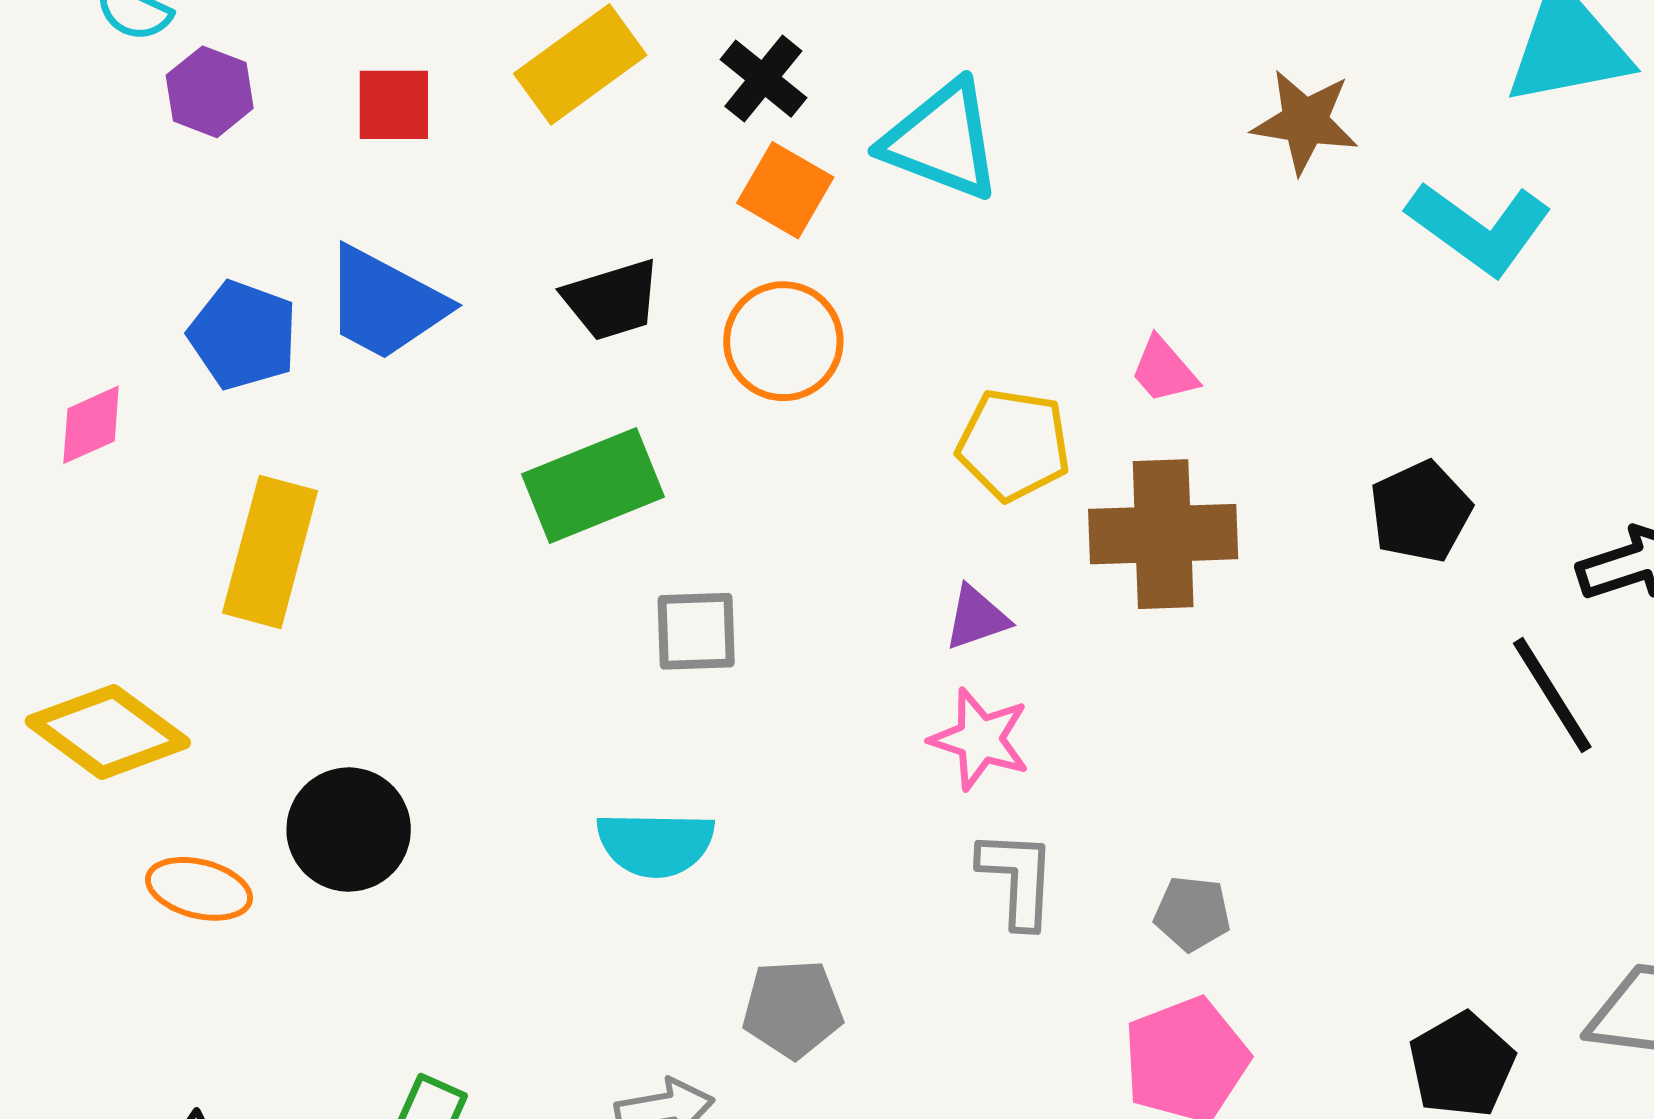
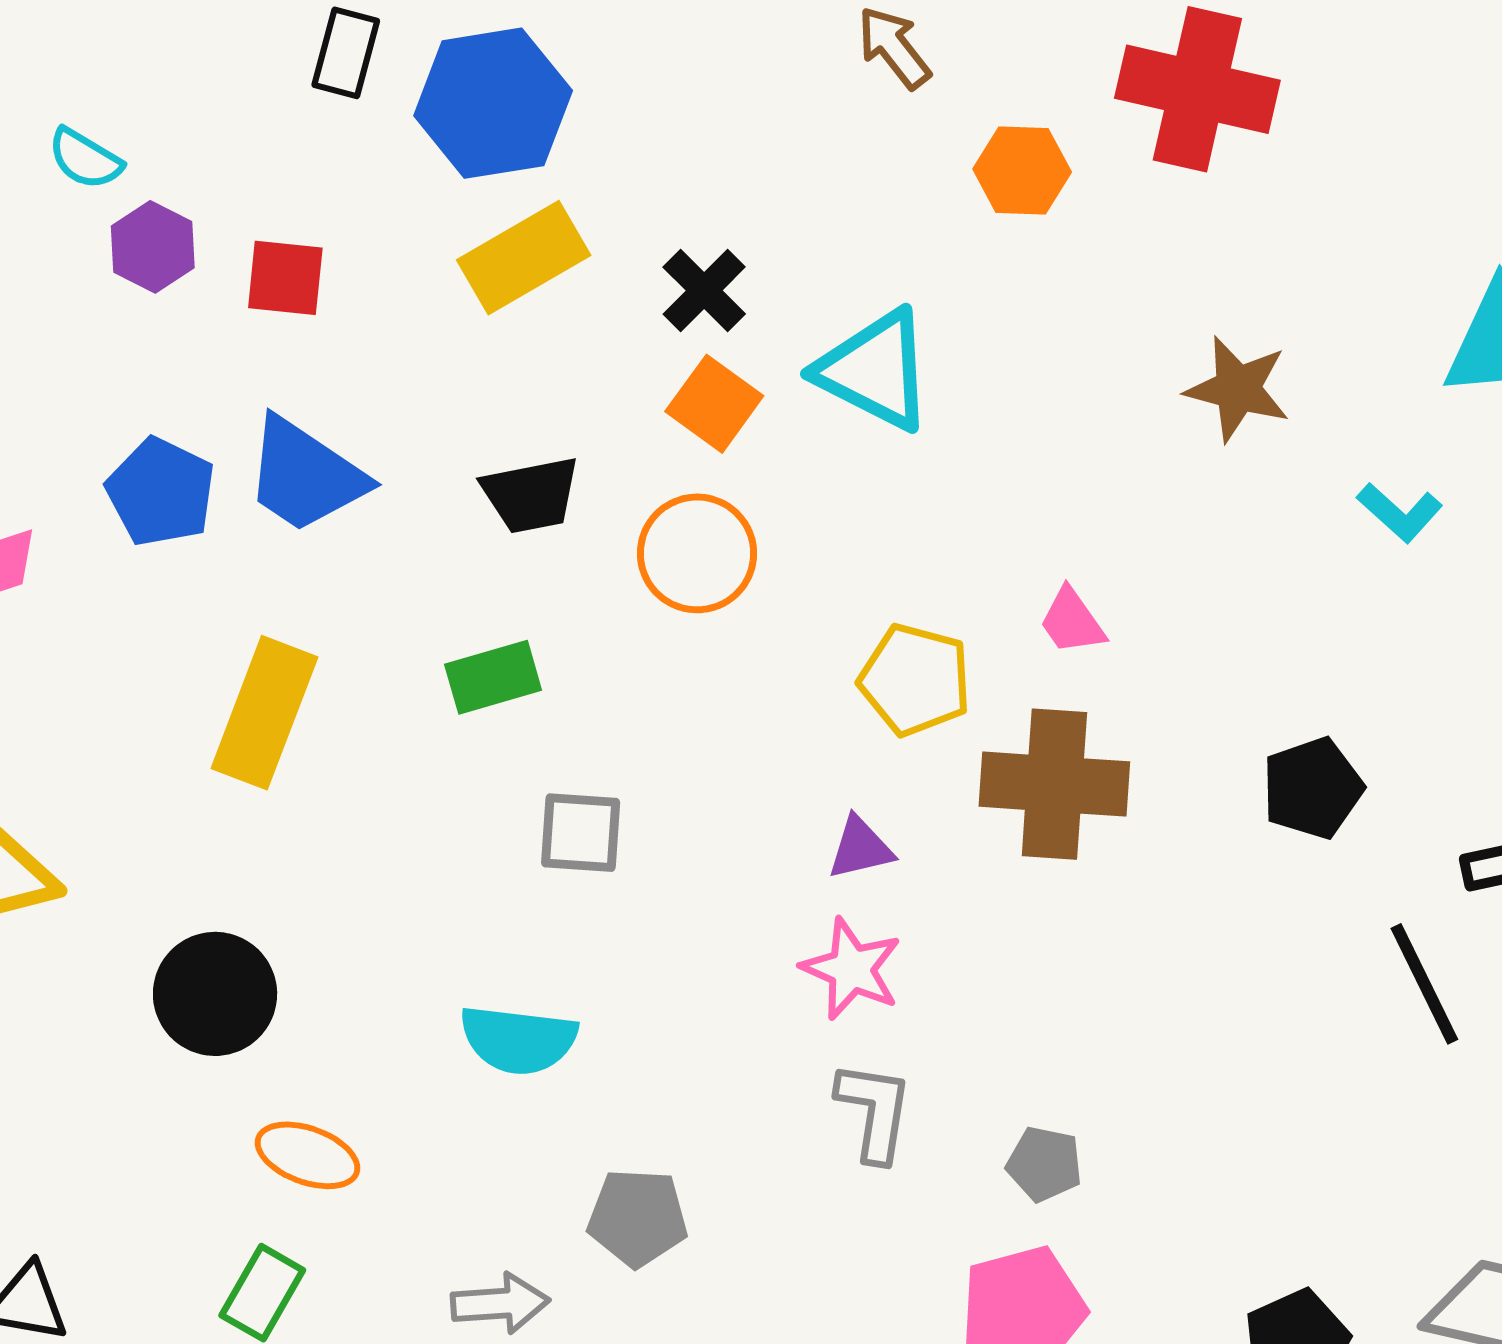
red square: (394, 105) -> (285, 278), moved
cyan L-shape: (1479, 228) -> (1400, 512), size x0.6
green rectangle: (593, 485) -> (493, 677), size x0.7
yellow rectangle: (270, 552) -> (264, 713), moved
orange ellipse: (199, 889) -> (307, 1155), moved

